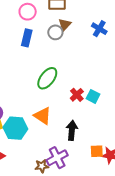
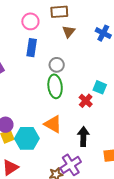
gray circle: (55, 32) -> (57, 65), moved
green ellipse: (47, 78) -> (55, 86), turned -40
cyan square: (93, 96) -> (100, 87), moved

